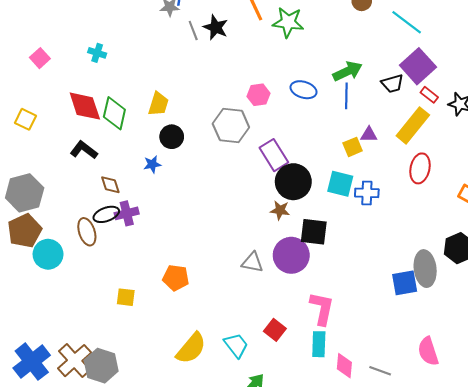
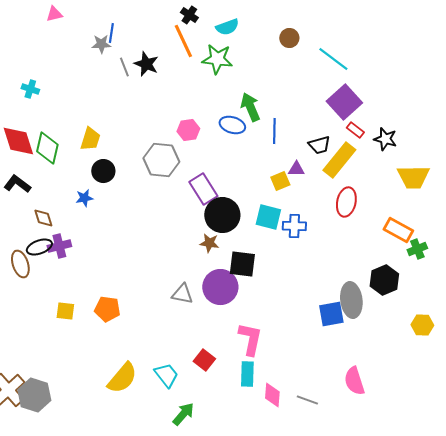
green arrow: (347, 71) -> (250, 107), moved, turned -88
black trapezoid: (392, 84) -> (319, 145), moved
yellow square: (126, 297) -> (65, 311), moved

